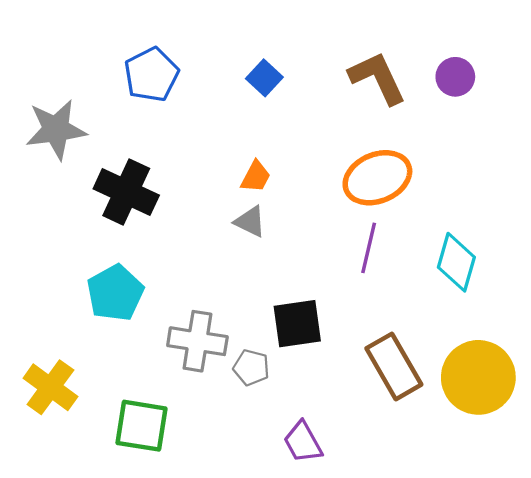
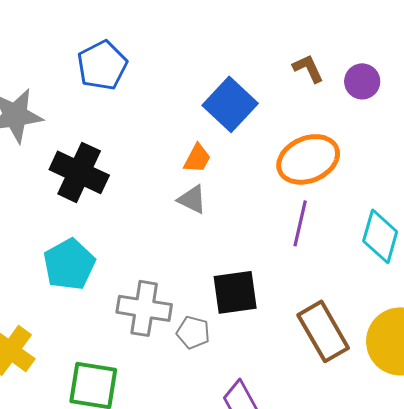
purple circle: (455, 77) -> (362, 81), moved
blue square: (264, 78) -> (230, 104), moved, size x1.6
brown L-shape: (377, 78) -> (308, 68), size x0.6

